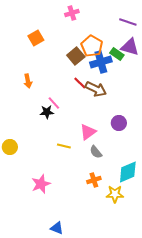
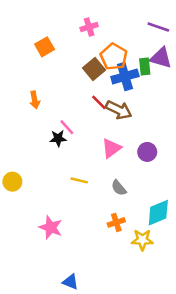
pink cross: (72, 13) -> (89, 27), moved
green rectangle: (117, 54) -> (145, 67), turned 48
pink triangle: (88, 132) -> (111, 148), moved
pink star: (41, 184) -> (51, 227), turned -30

